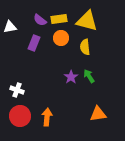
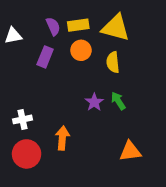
purple semicircle: (40, 20) -> (53, 26), turned -152
white cross: (17, 90) -> (23, 119), turned -32
orange arrow: (47, 117) -> (62, 138), moved

